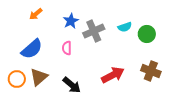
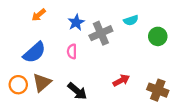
cyan semicircle: (125, 27) -> (131, 20), moved
brown cross: (151, 71) -> (158, 90), moved
red arrow: (113, 75) -> (121, 80), size x0.7

